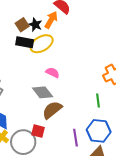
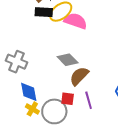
pink semicircle: (53, 73) -> (76, 21), moved, size x1.6
purple line: (75, 138) -> (89, 100), moved

